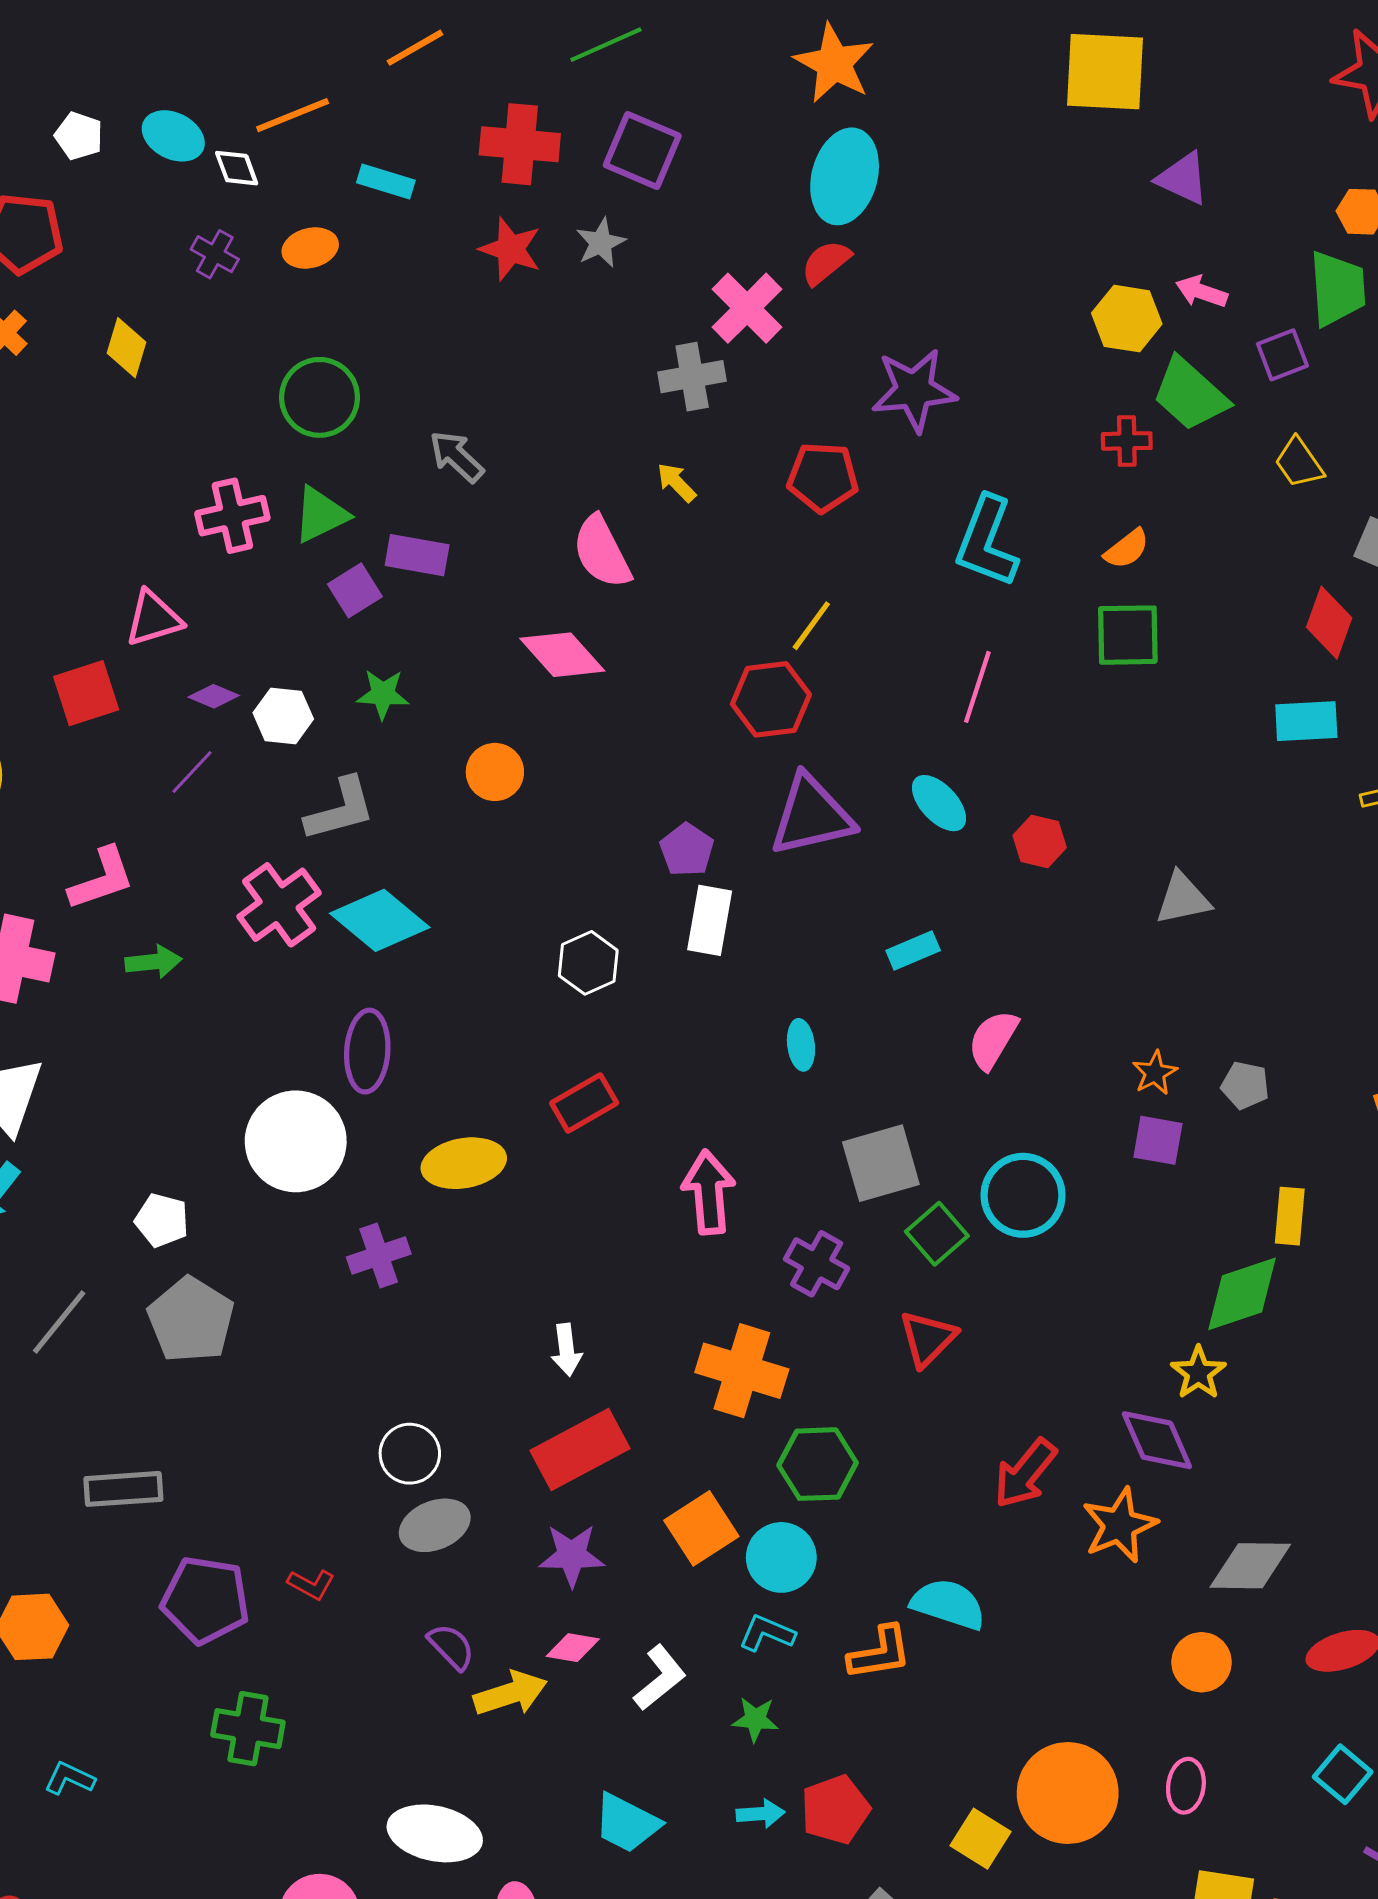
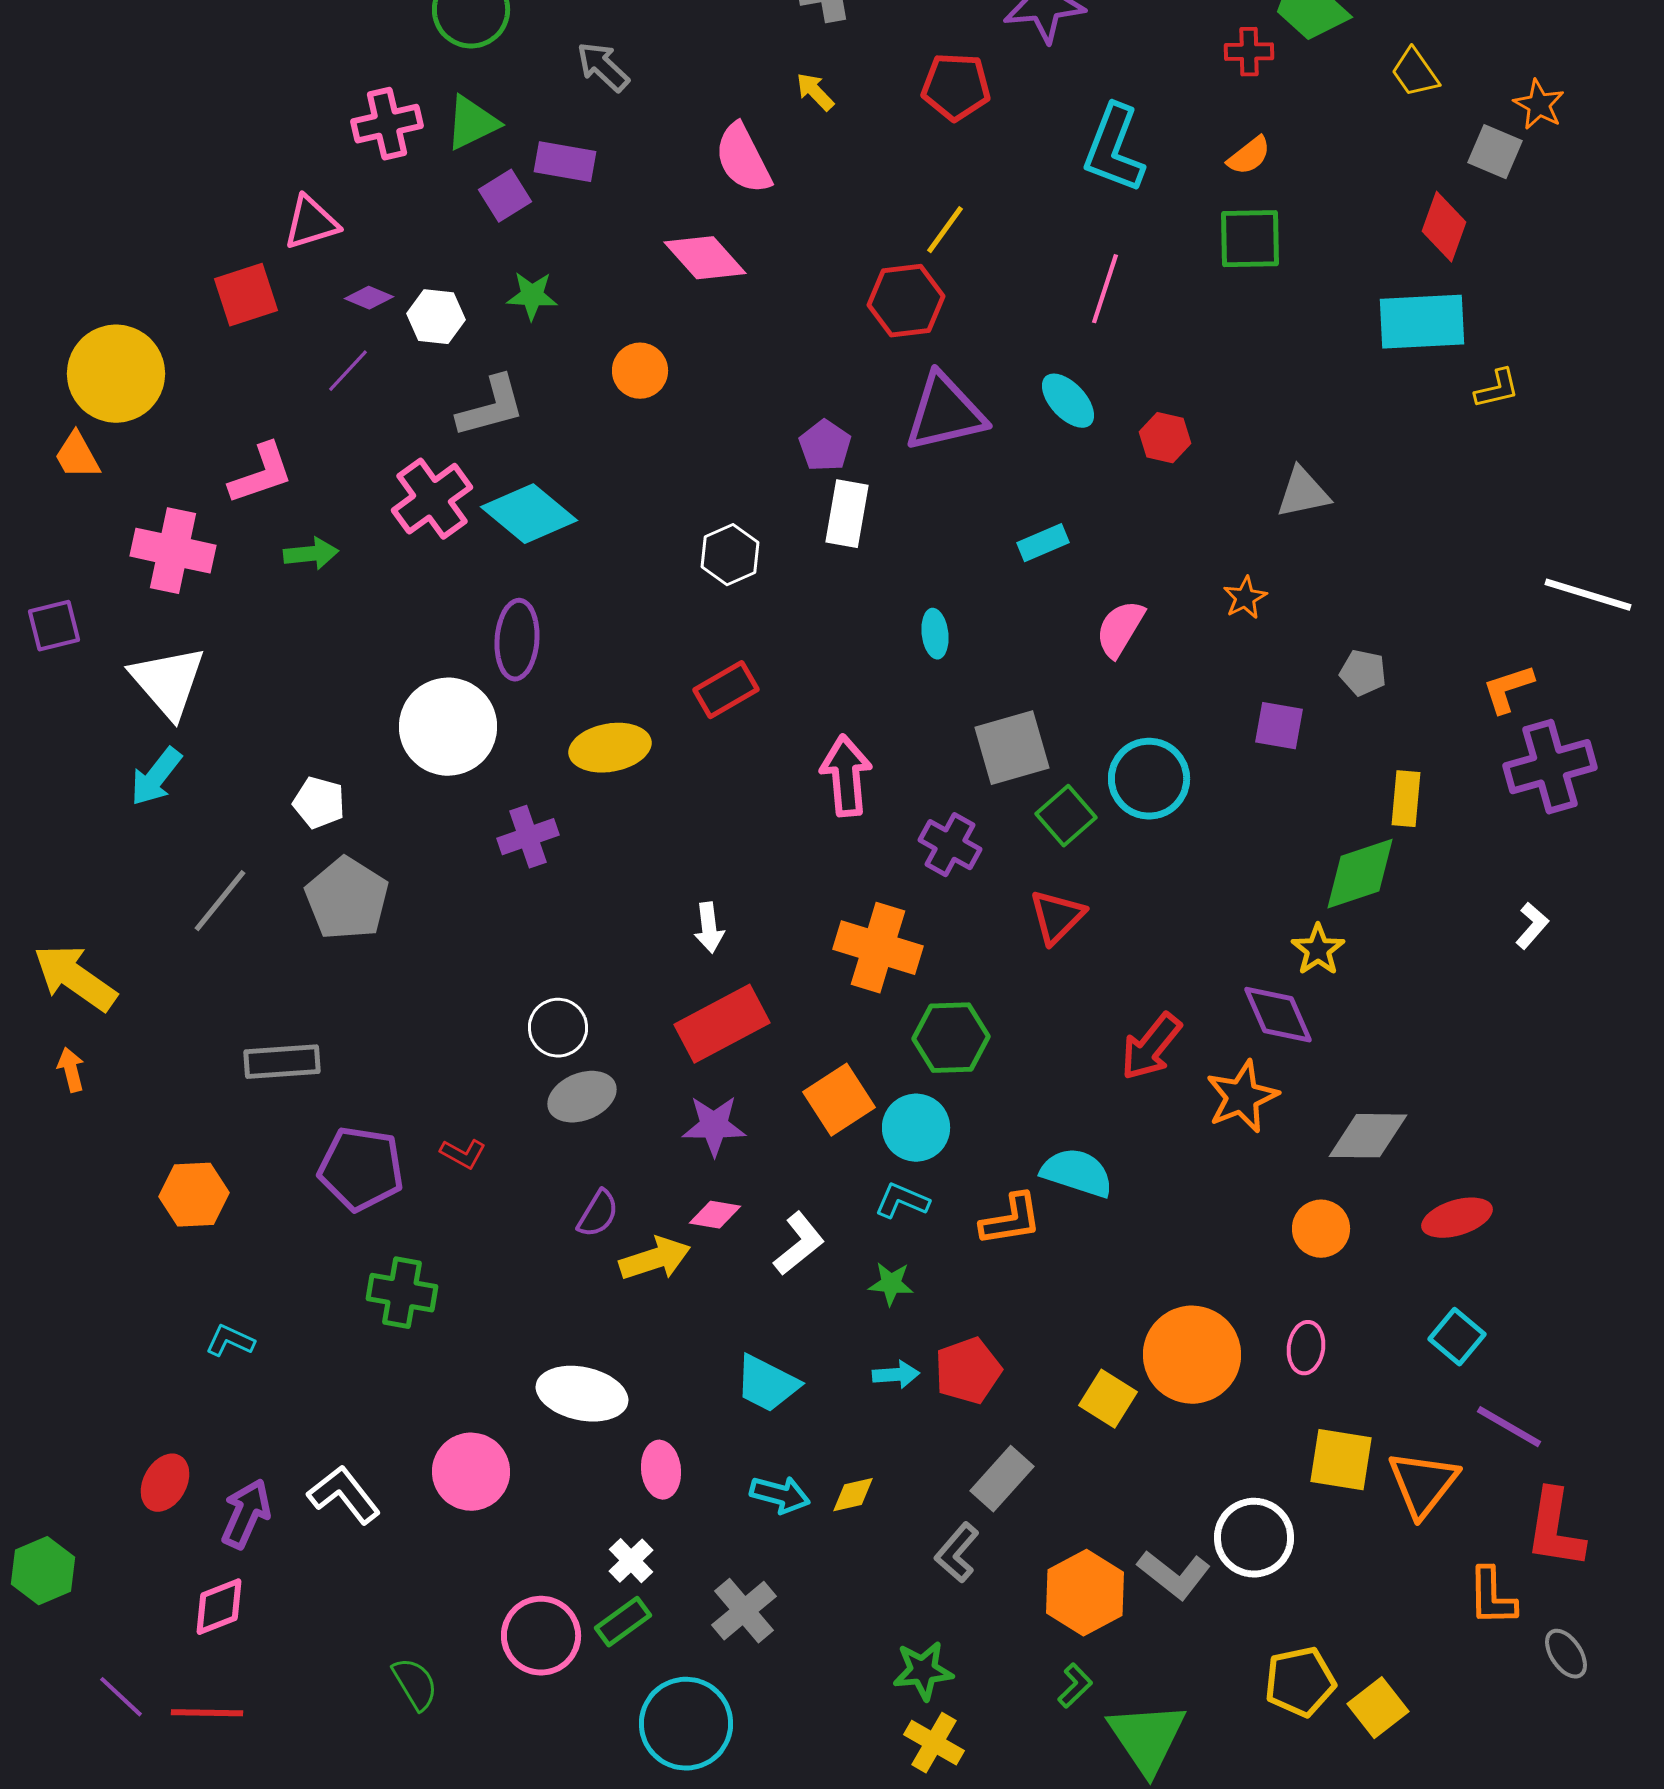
cyan rectangle: (1306, 721) -> (1422, 322), size x1.4
orange star: (1155, 1073) -> (1245, 598), moved
purple semicircle: (451, 1647) -> (598, 1214), turned 75

